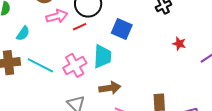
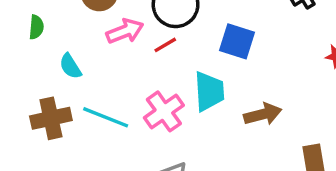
cyan semicircle: (23, 33) -> (70, 66), turned 119
brown arrow: (110, 88) -> (263, 114), moved

